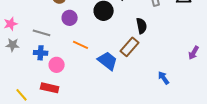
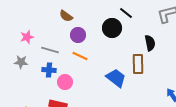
pink star: (11, 24) -> (27, 37), moved
orange line: (81, 45) -> (80, 56), moved
brown rectangle: (130, 47) -> (138, 64), turned -42

